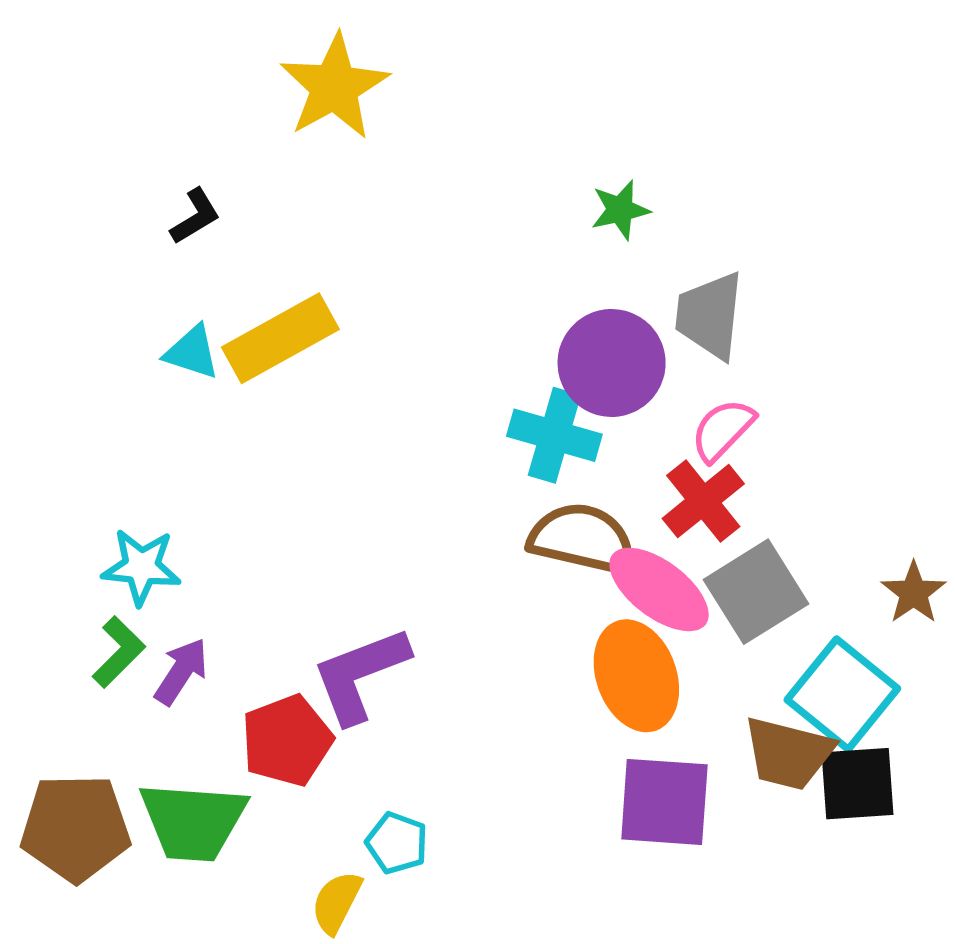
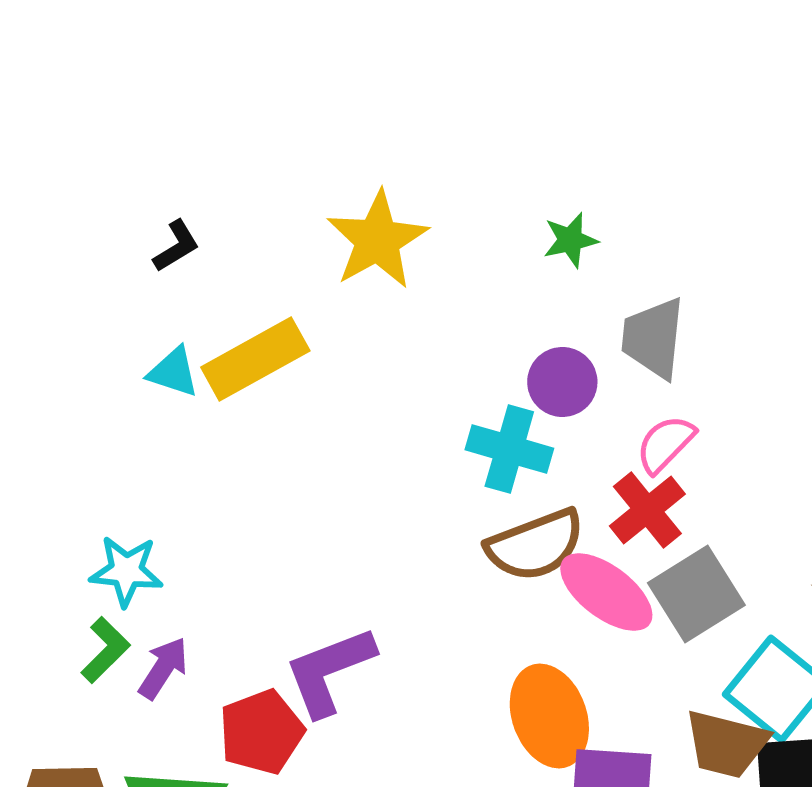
yellow star: (334, 87) -> (377, 240), moved
purple circle: (612, 363) -> (562, 382), size x0.7
brown semicircle: (582, 539) -> (535, 545), turned 146
orange ellipse: (636, 676) -> (549, 716), moved

